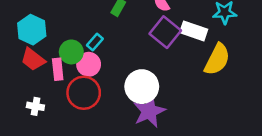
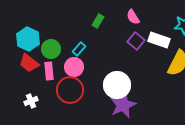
purple square: (165, 32) -> (136, 41), size x0.7
green circle: (71, 52) -> (51, 49), moved
white cross: (35, 106) -> (31, 101), turned -32

